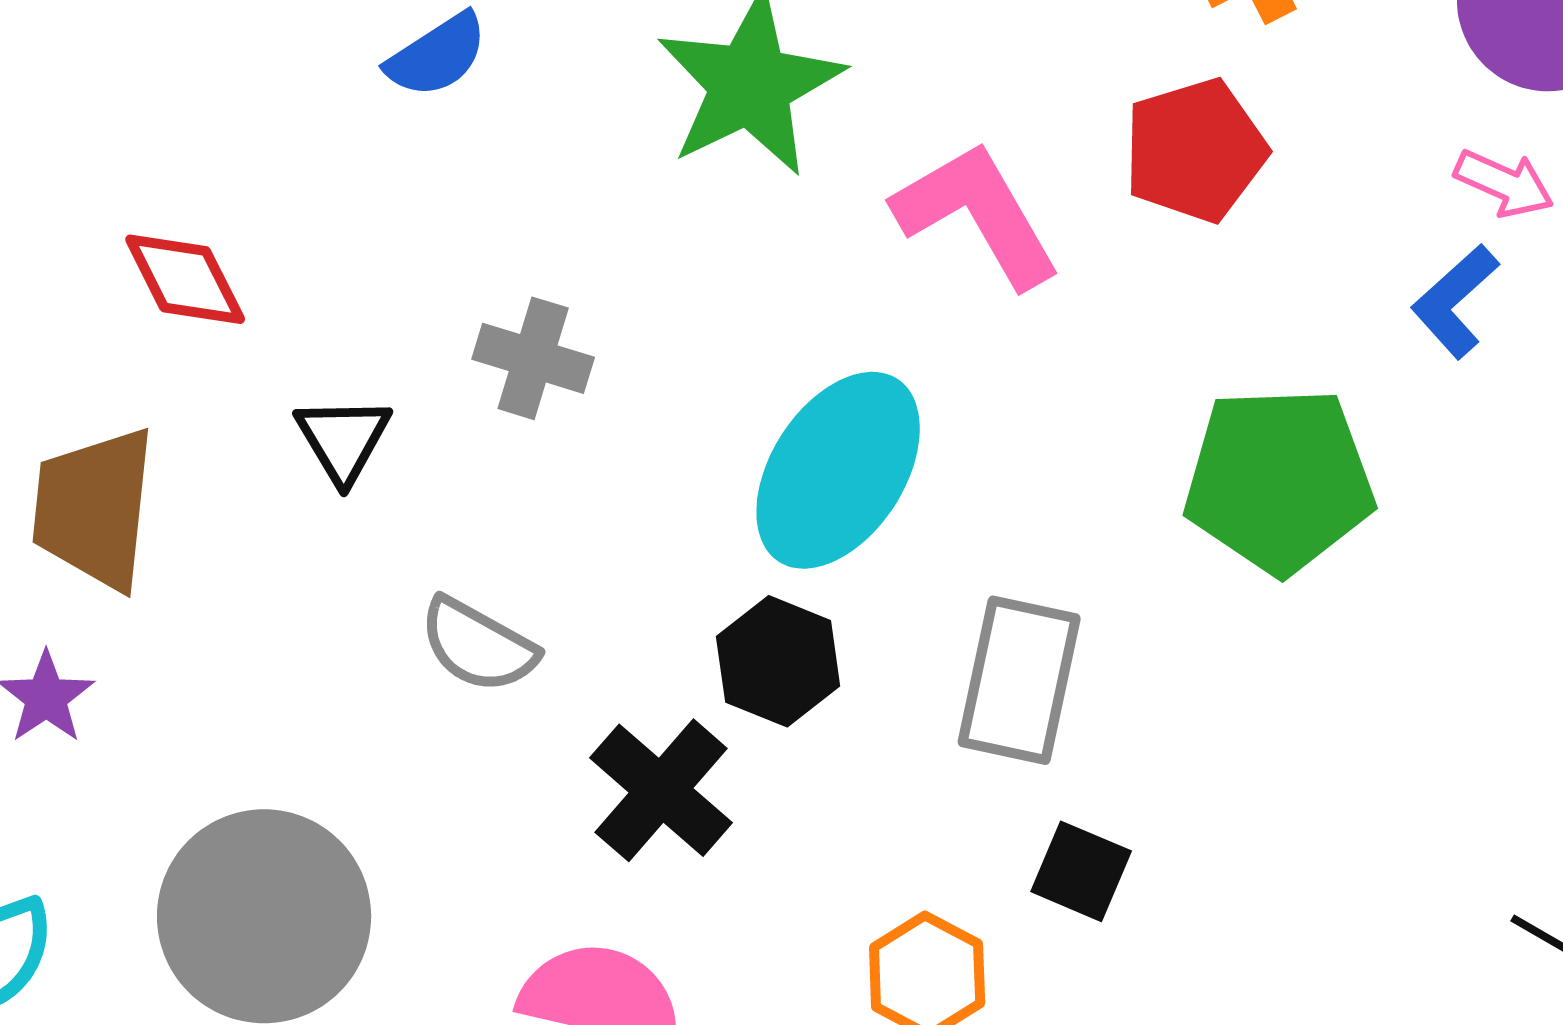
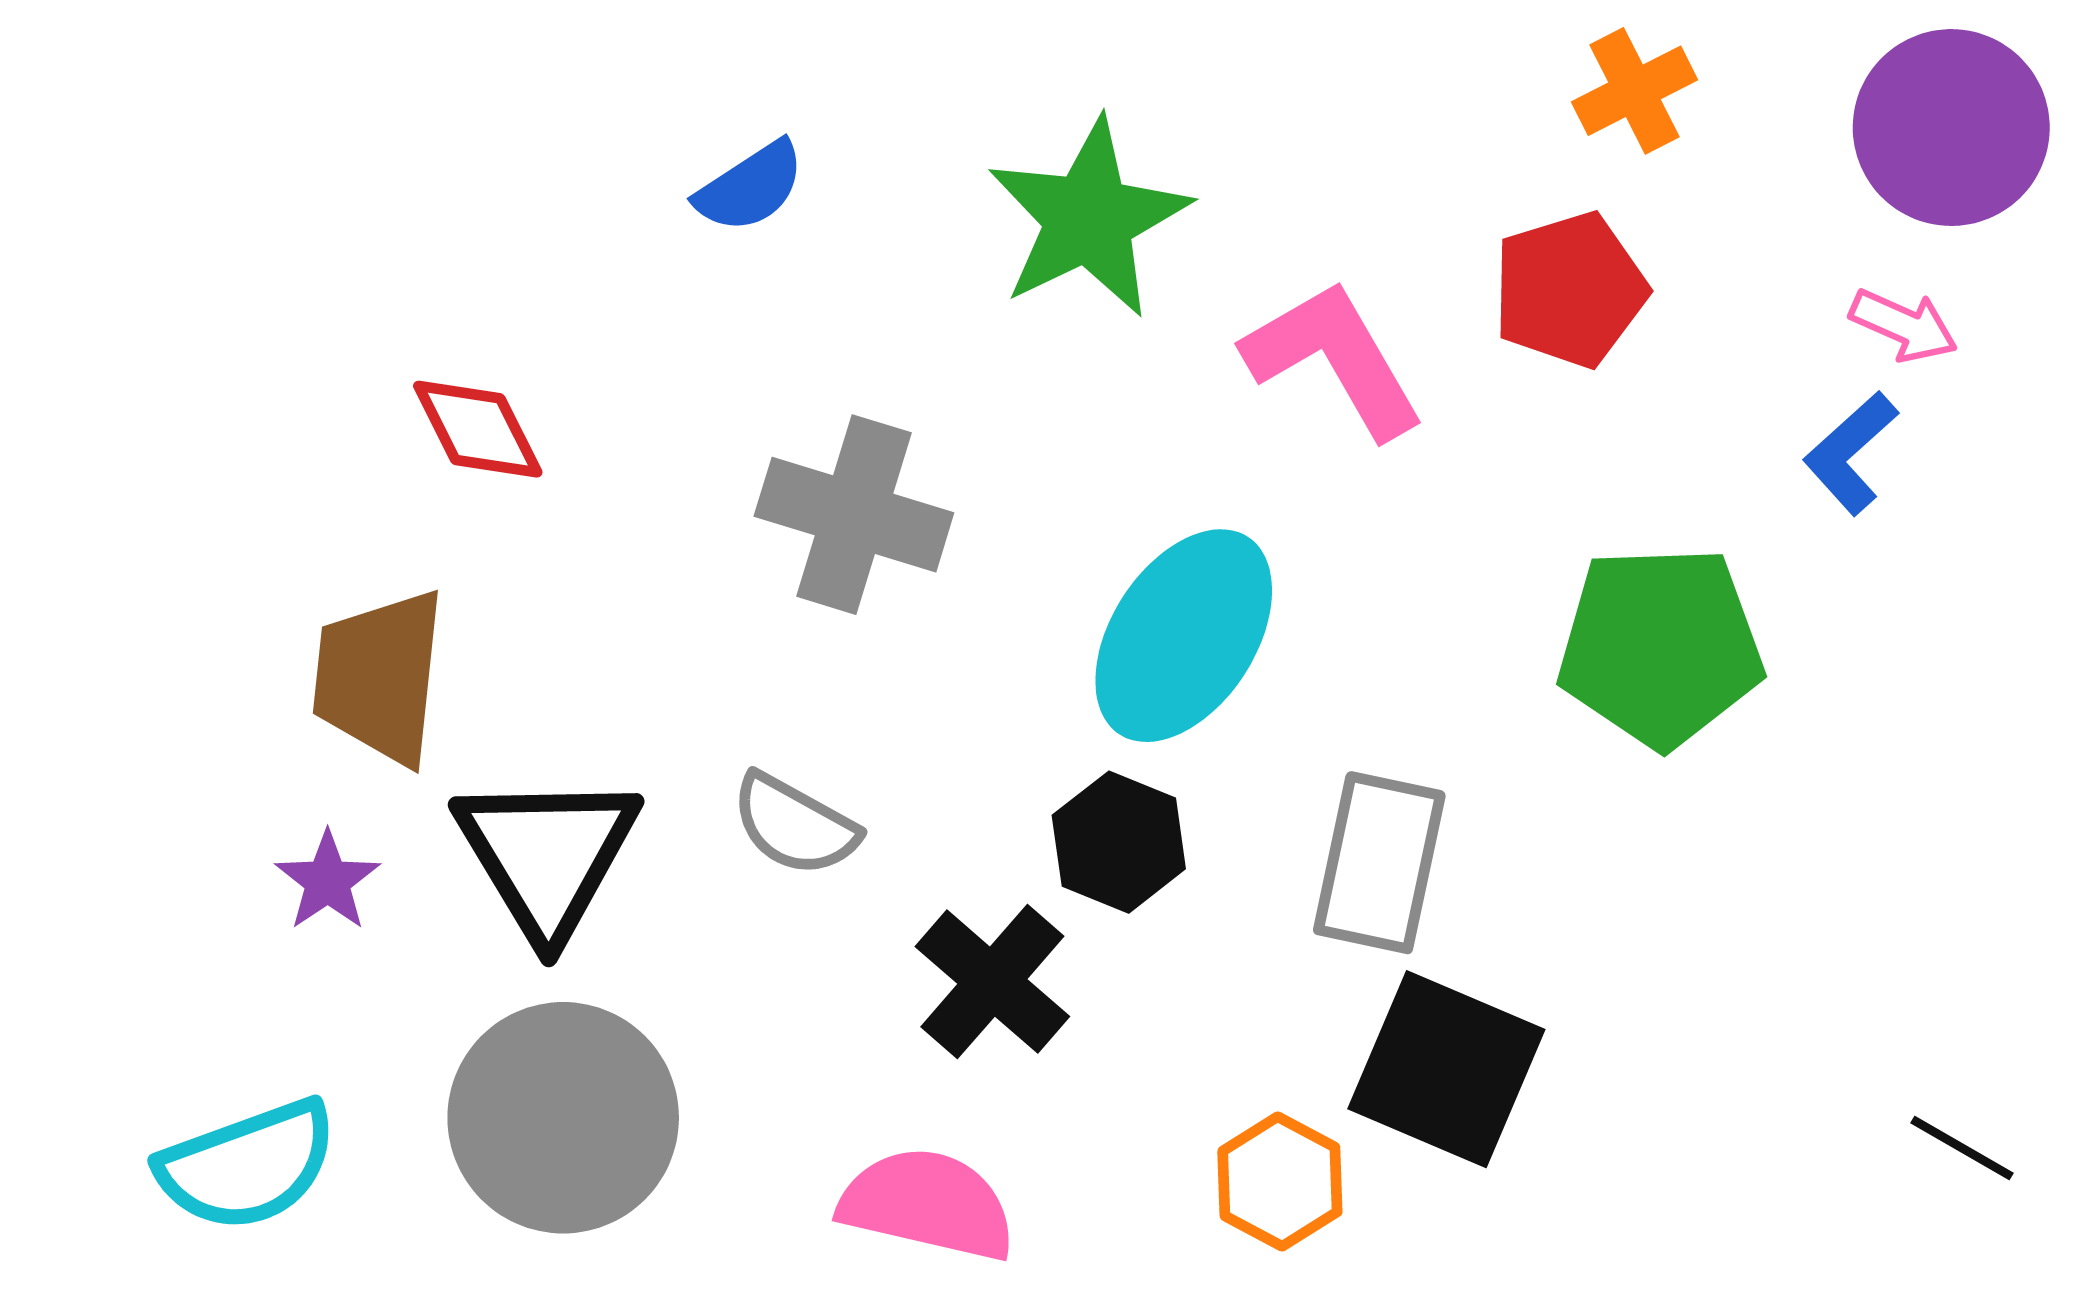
gray cross: (533, 358) -> (854, 515), size x1.5
black triangle: (343, 439) -> (547, 855), moved, size x1.8
black square: (1081, 871) -> (1446, 1069), size x1.8

